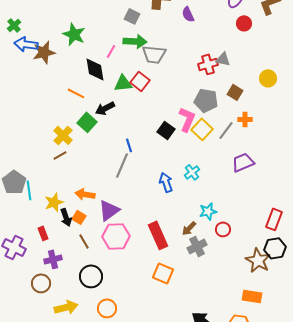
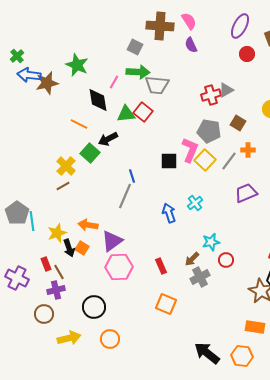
gray triangle: (223, 59) -> (226, 90), turned -42
black square: (166, 130) -> (169, 161), turned -36
red rectangle: (158, 235) -> (161, 266), size x0.6
brown line: (84, 241) -> (59, 272), moved

